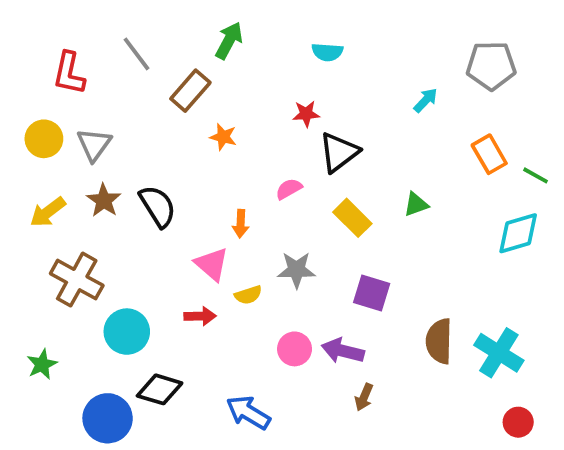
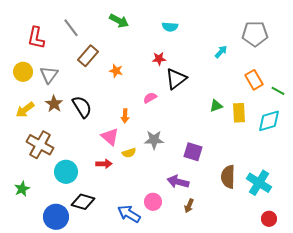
green arrow: (229, 40) -> (119, 21), turned 90
brown rectangle: (190, 91) -> (88, 56), moved
yellow rectangle: (352, 218) -> (239, 113), moved, turned 42
pink circle: (295, 349) -> (153, 202), moved

